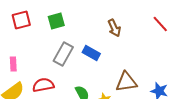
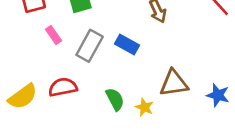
pink rectangle: (13, 64) -> (53, 35), moved, turned -32

